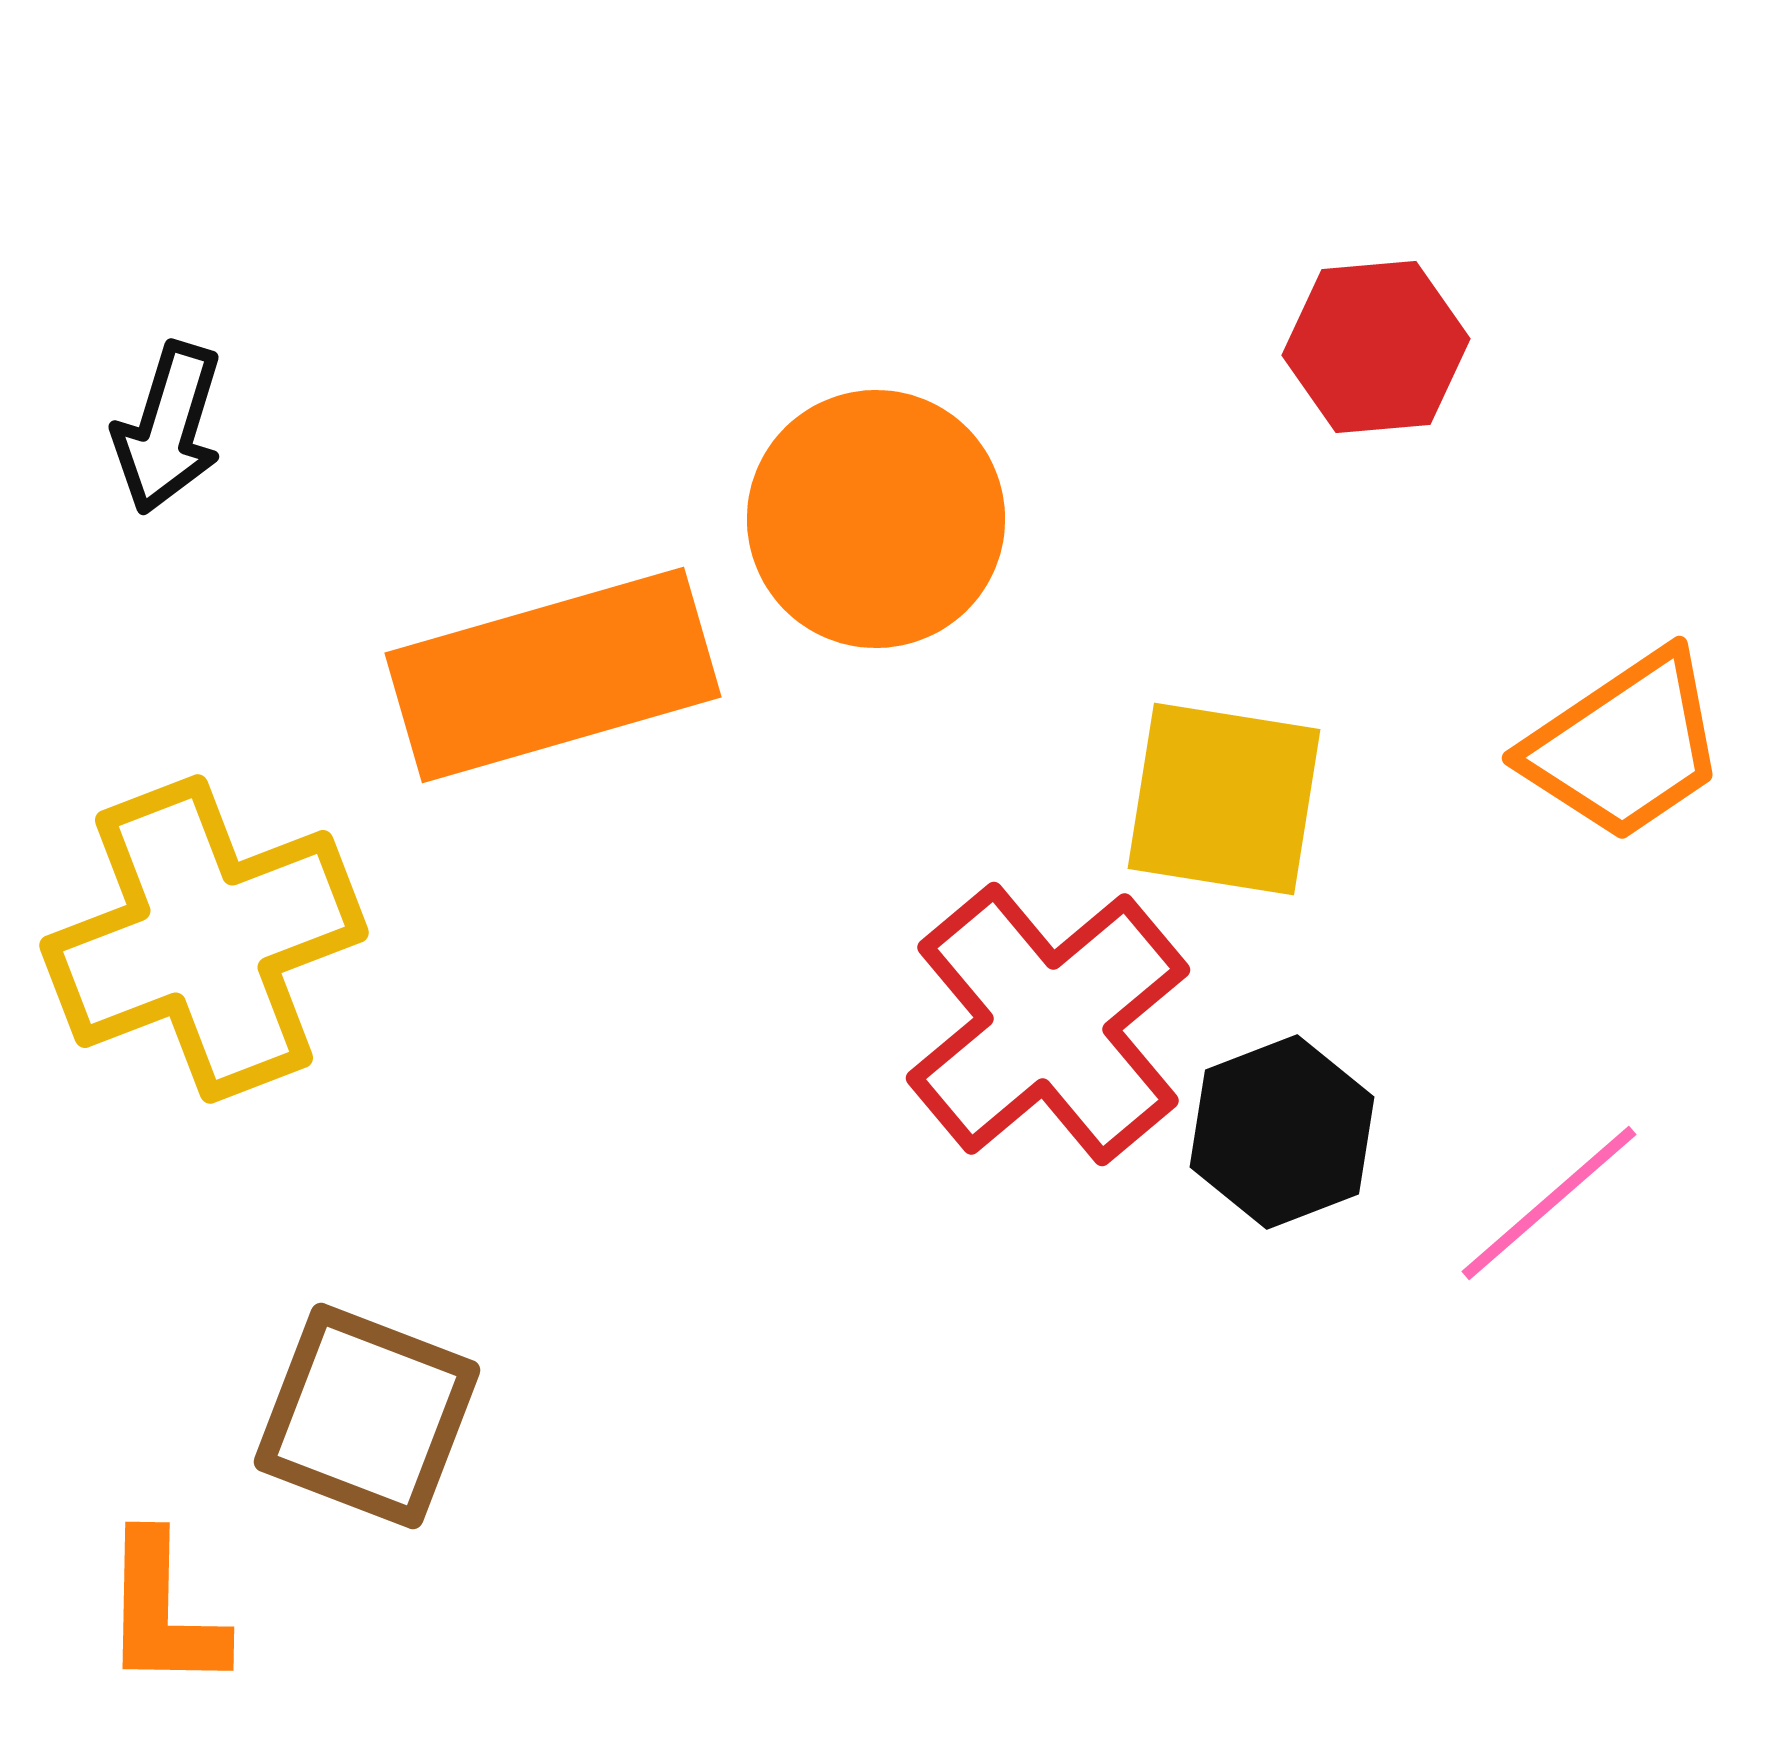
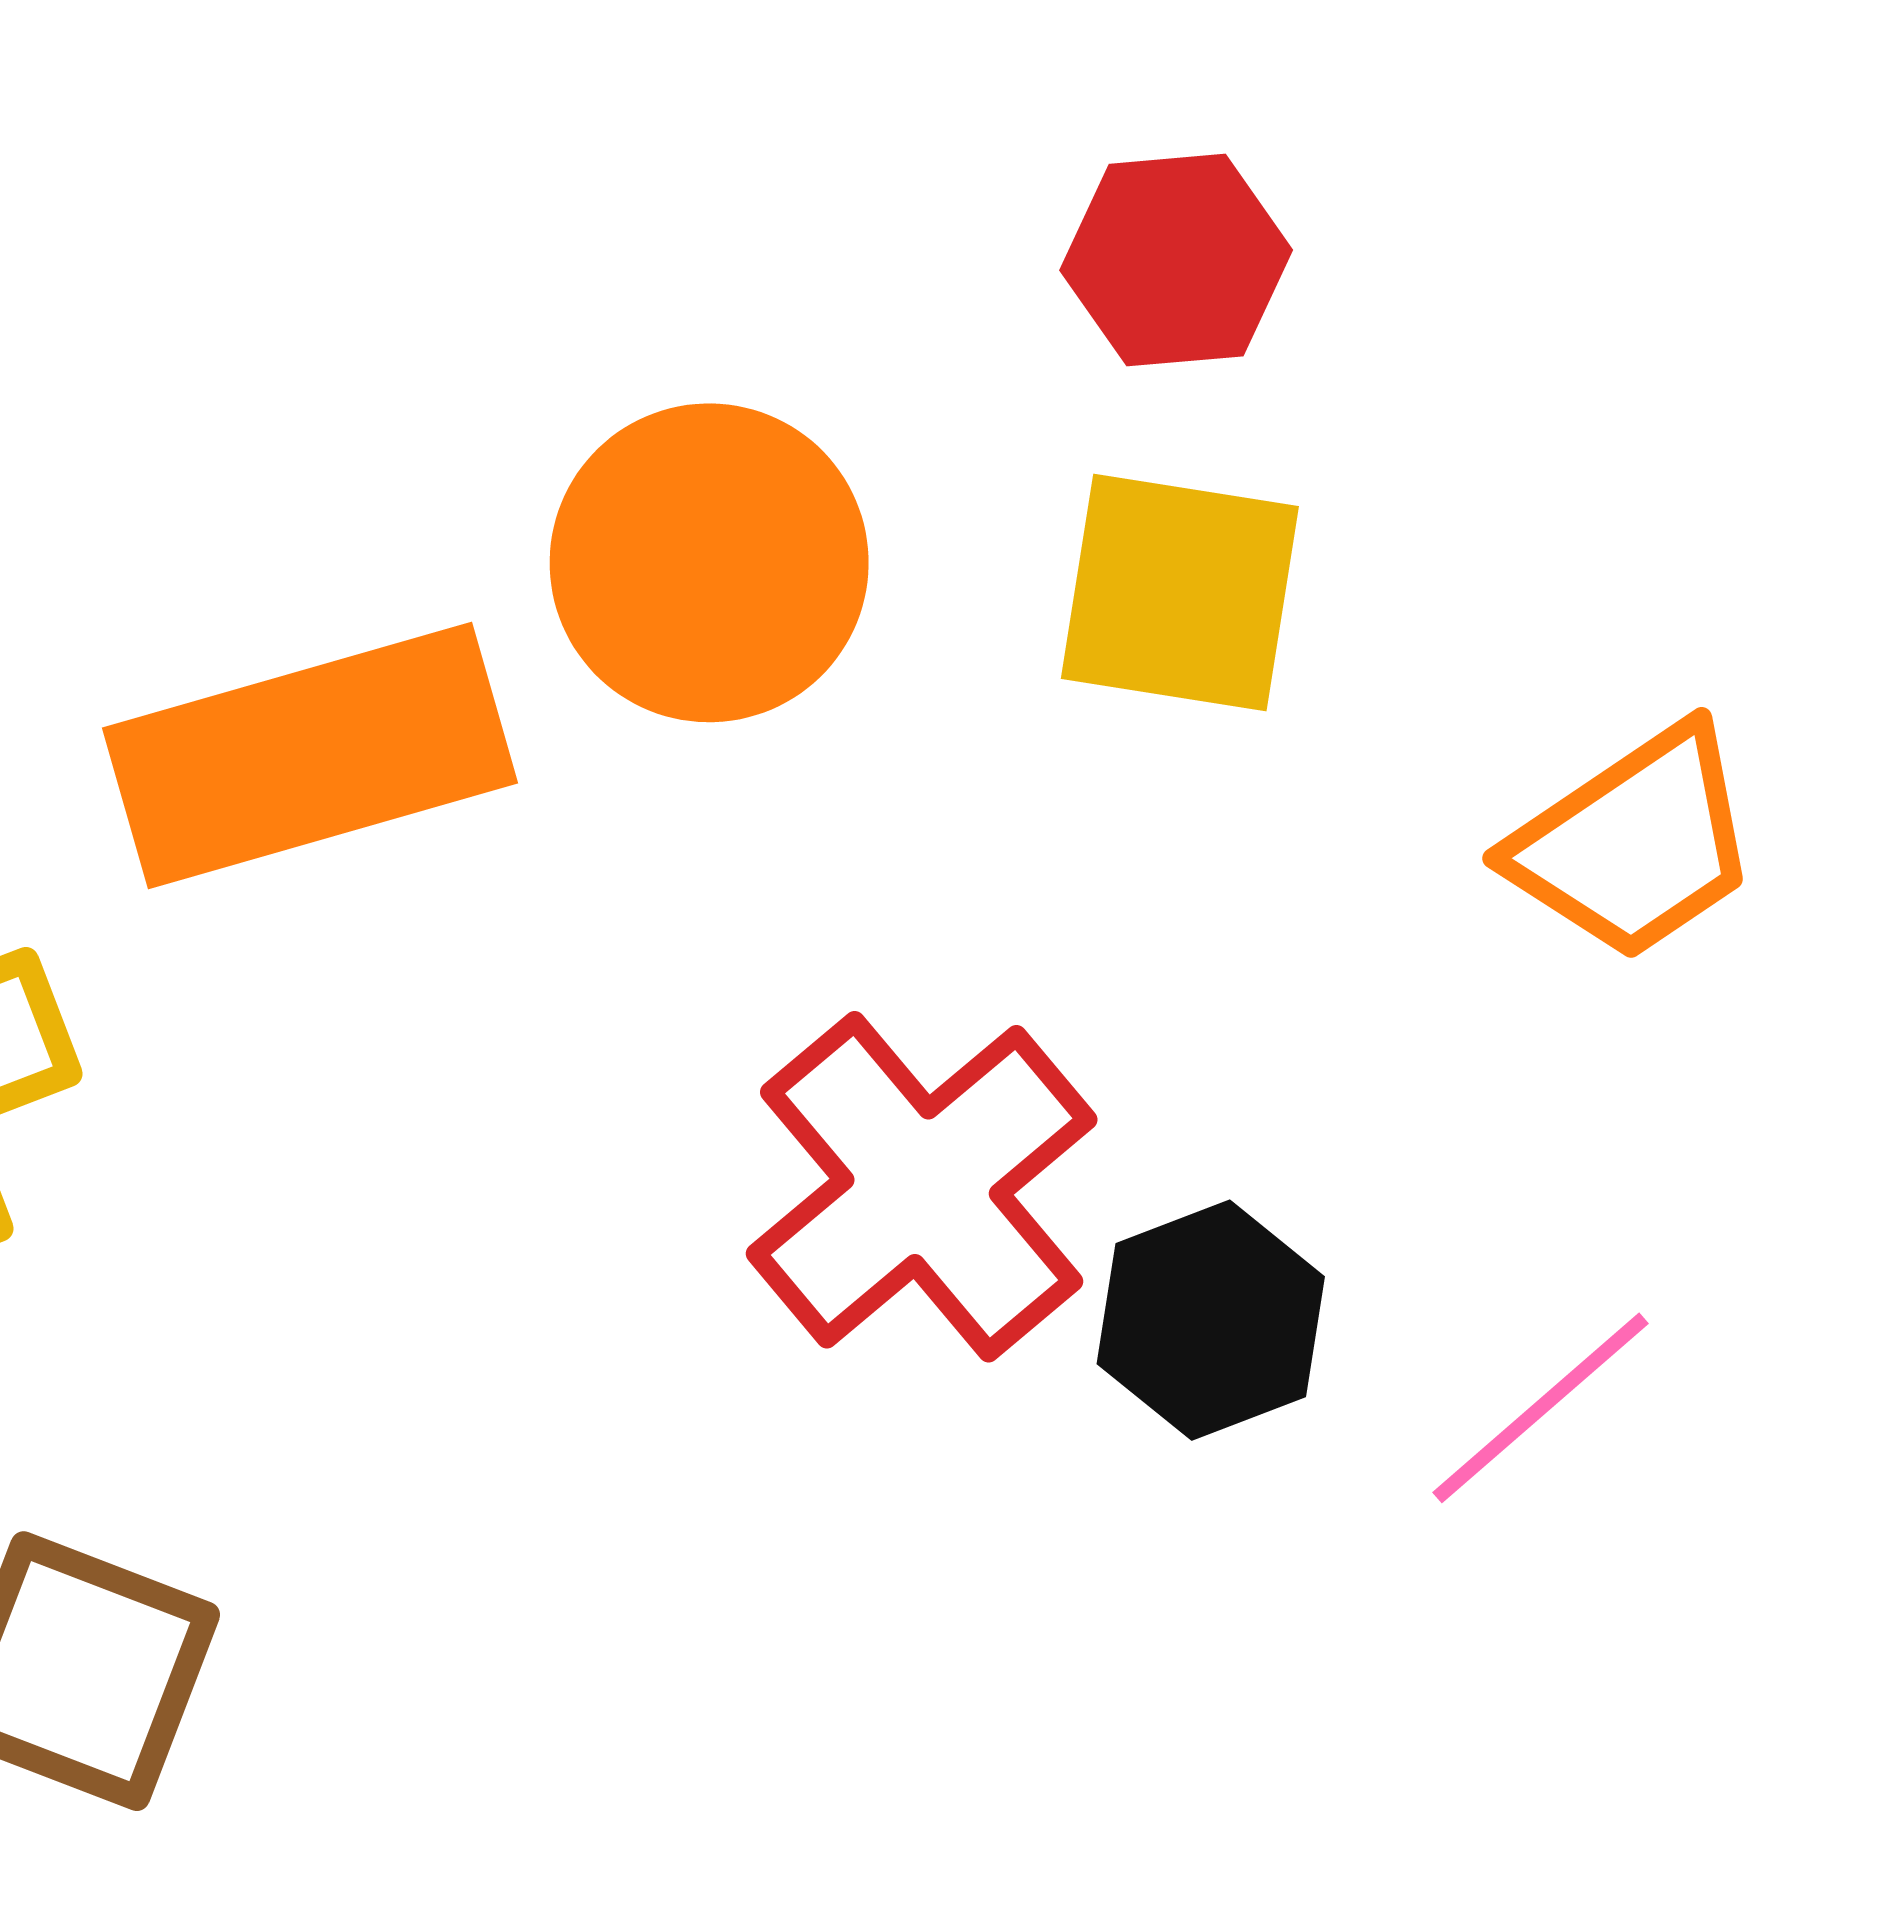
red hexagon: (1376, 347) -> (1176, 260), moved
yellow square: (1224, 799) -> (1180, 592), moved

